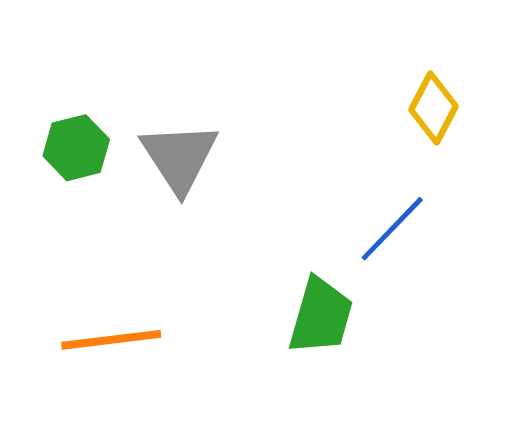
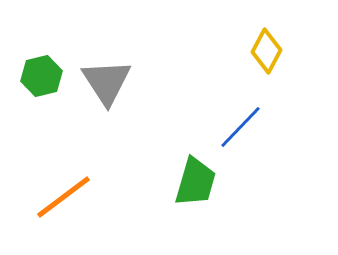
orange line: (111, 340) -> (64, 197), turned -30

